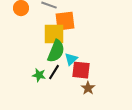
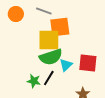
green semicircle: (56, 51) -> (51, 57), turned 50
red square: (81, 70) -> (88, 63), moved

